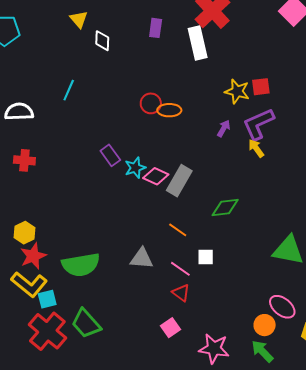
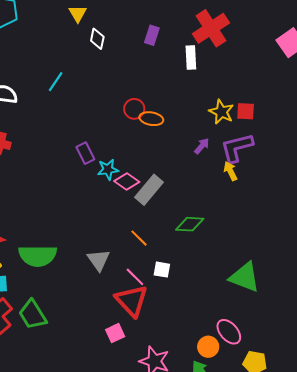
white rectangle: (198, 43) -> (191, 57), size x0.7
gray triangle: (142, 258) -> (99, 260), turned 40
red triangle: (181, 293) -> (132, 301), size x1.8

